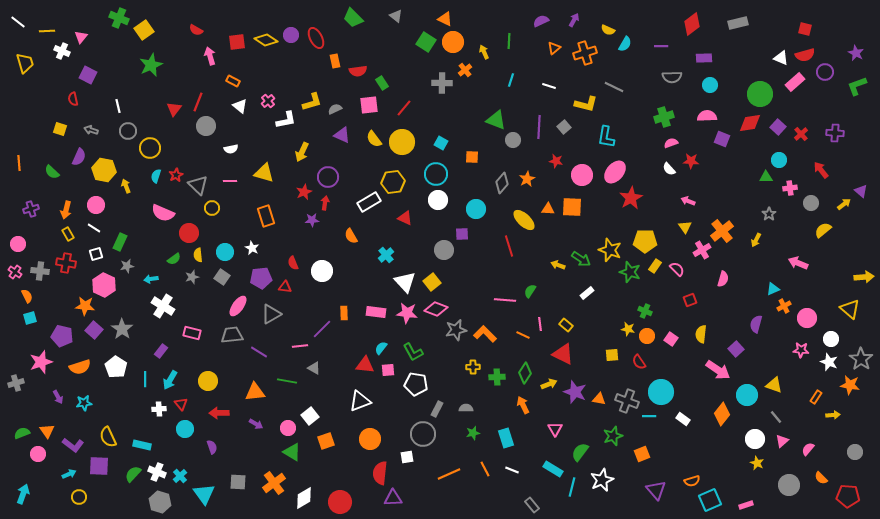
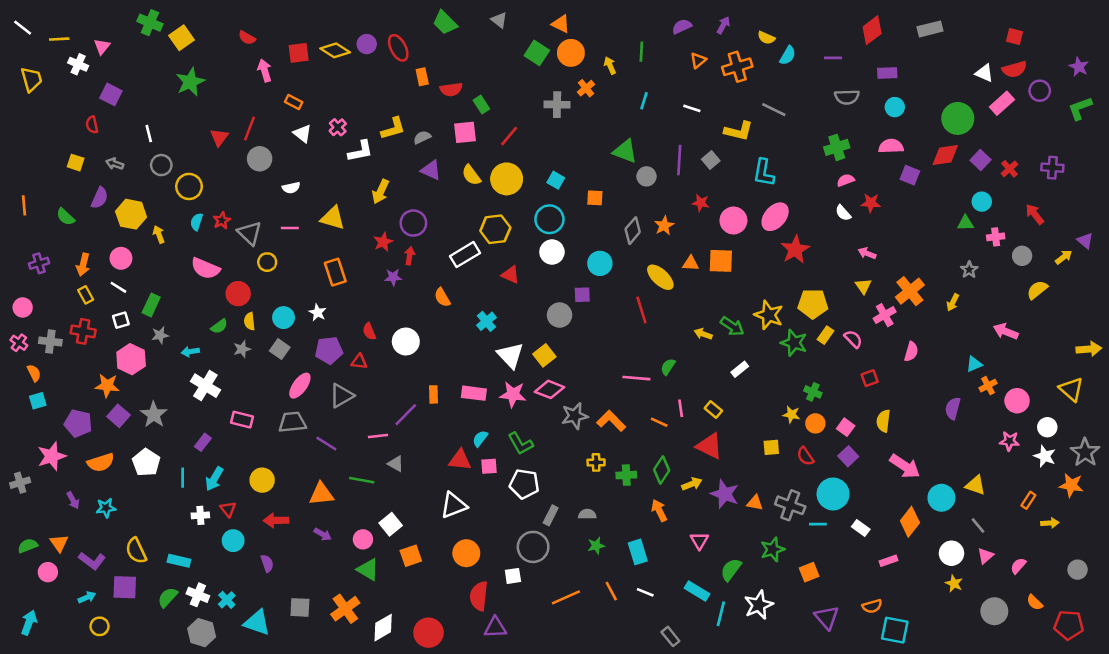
purple square: (736, 349) -> (848, 456), moved
cyan triangle: (204, 494) -> (257, 623), turned -35
cyan square: (710, 500) -> (895, 630), turned 35
pink rectangle: (746, 505) -> (888, 561), moved

